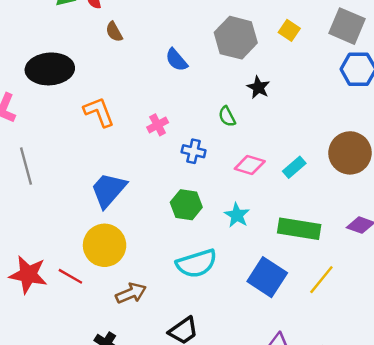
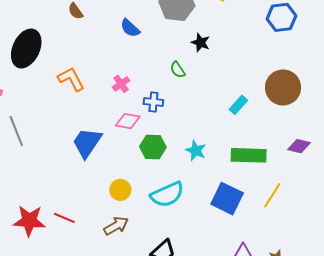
black ellipse: (50, 69) -> (26, 49), turned -54
pink diamond: (250, 165) -> (128, 121), moved
yellow circle: (105, 245) -> (120, 190), moved, size x0.6

